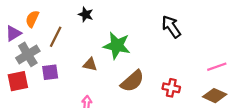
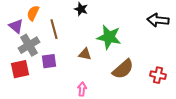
black arrow: (171, 27) -> (158, 20), turned -50
purple triangle: (13, 33) -> (16, 26), turned -49
brown line: (56, 37) -> (54, 29), turned -42

